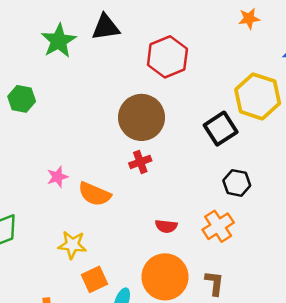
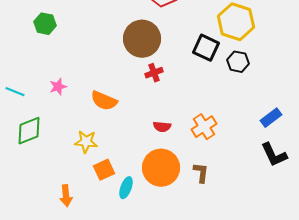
black square: (221, 129) -> (206, 48), turned -32
red cross: (140, 162) -> (154, 73), moved
pink star: (57, 177) -> (58, 87), moved
black hexagon: (237, 183) -> (238, 62), moved

